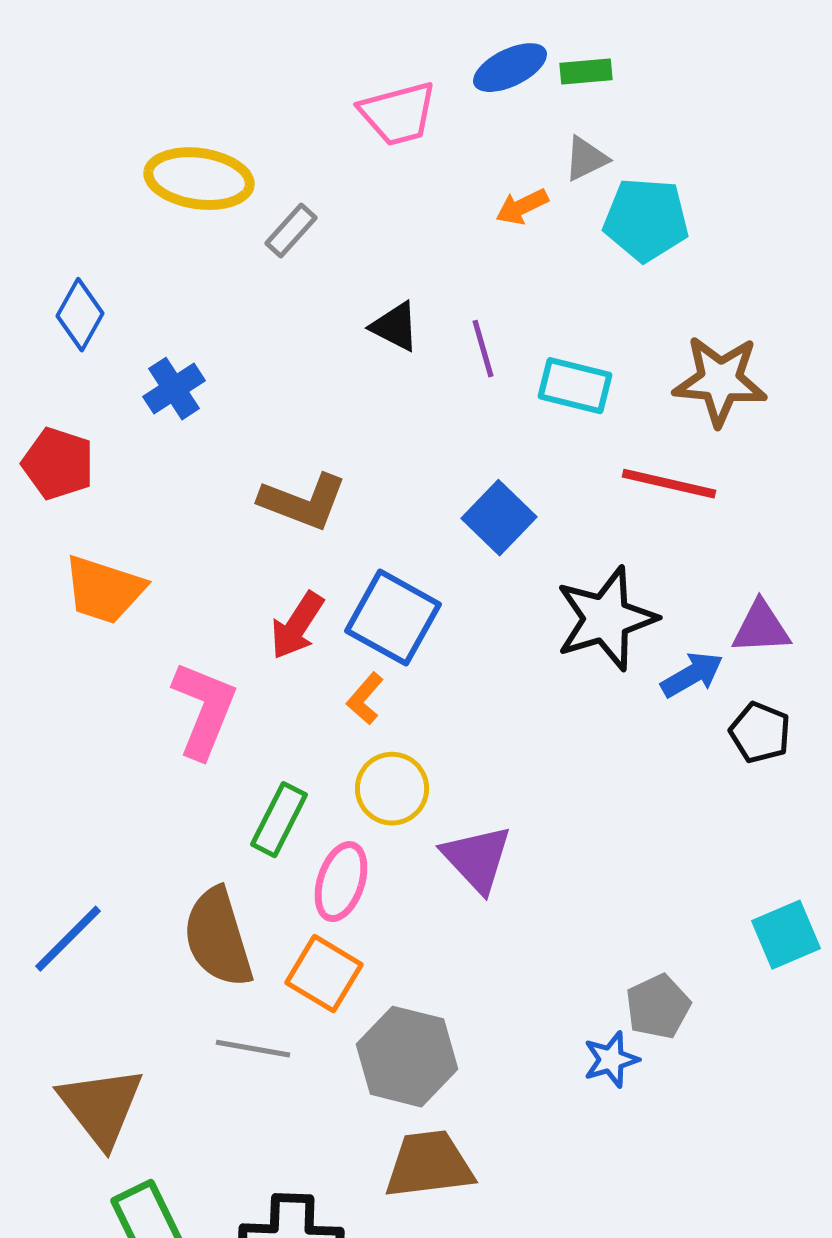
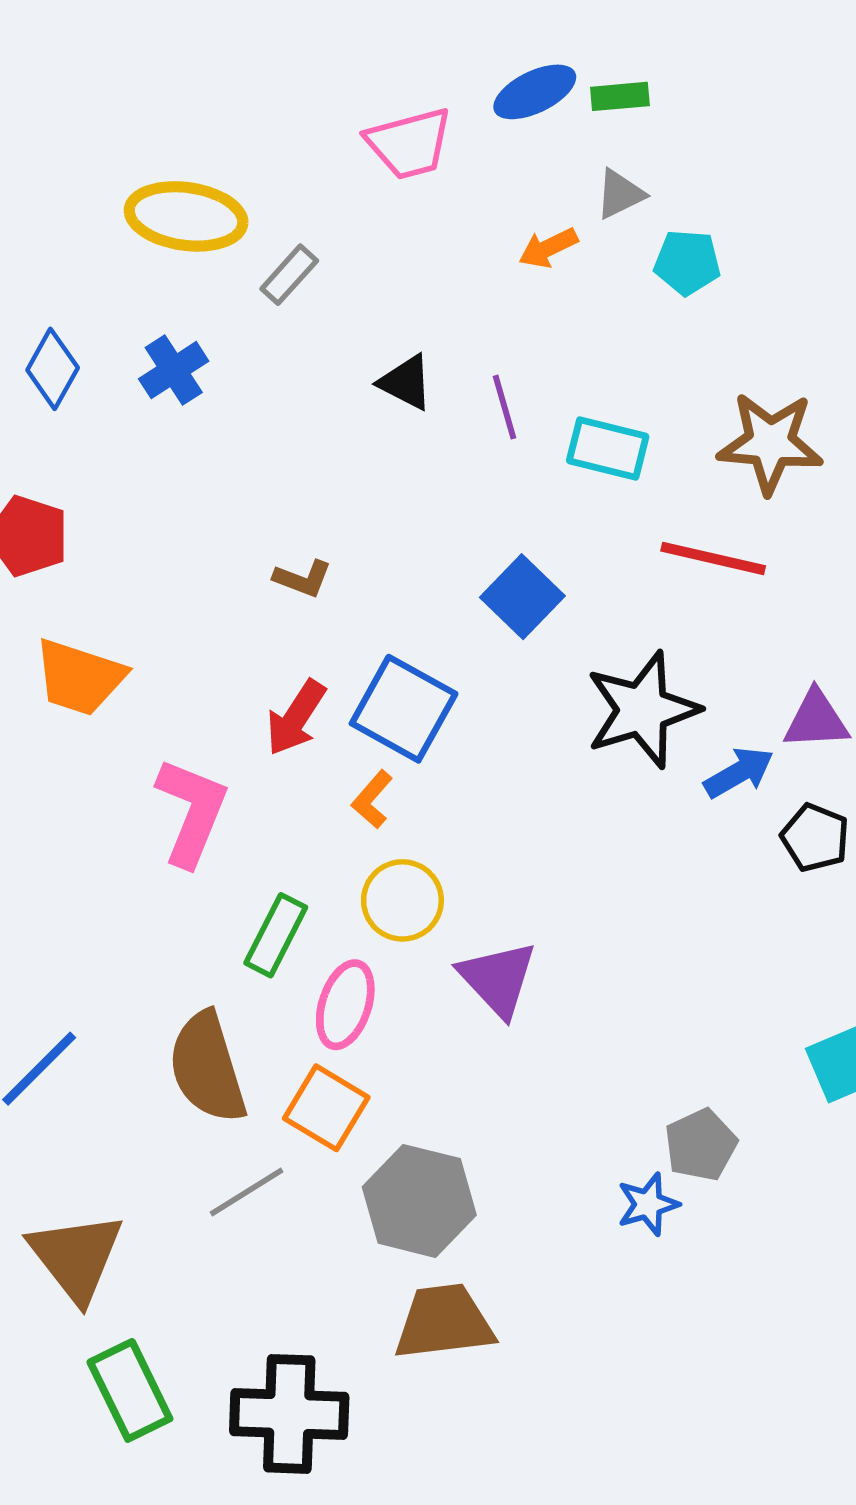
cyan pentagon: (646, 220) -> (687, 262), size x0.7
blue cross: (174, 389) -> (174, 370), moved
brown L-shape: (303, 502) -> (303, 579), size x0.6
gray line: (253, 1049) -> (247, 1192), turned -42

